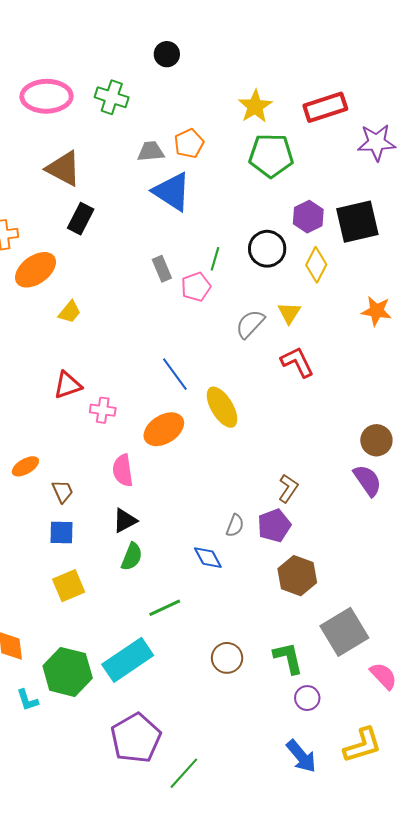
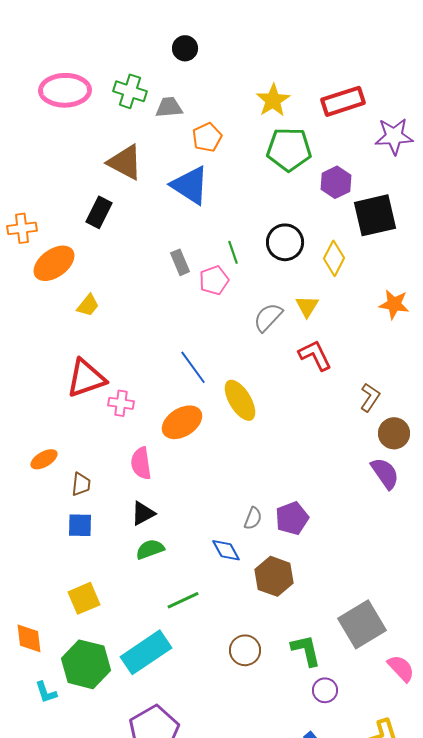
gray trapezoid: (151, 151) -> (169, 107), moved
brown triangle: (64, 168) -> (125, 162), moved
purple hexagon: (308, 217) -> (336, 182), moved
green line: (215, 259) -> (233, 252), turned -35
red triangle: (68, 385) -> (86, 378), size x1.4
brown L-shape: (288, 488) -> (370, 397), moved
brown trapezoid: (63, 491) -> (81, 484), turned 30
green semicircle: (132, 557) -> (150, 549), turned -132
brown hexagon: (297, 576) -> (274, 576), moved
yellow square: (69, 586) -> (84, 598), moved

